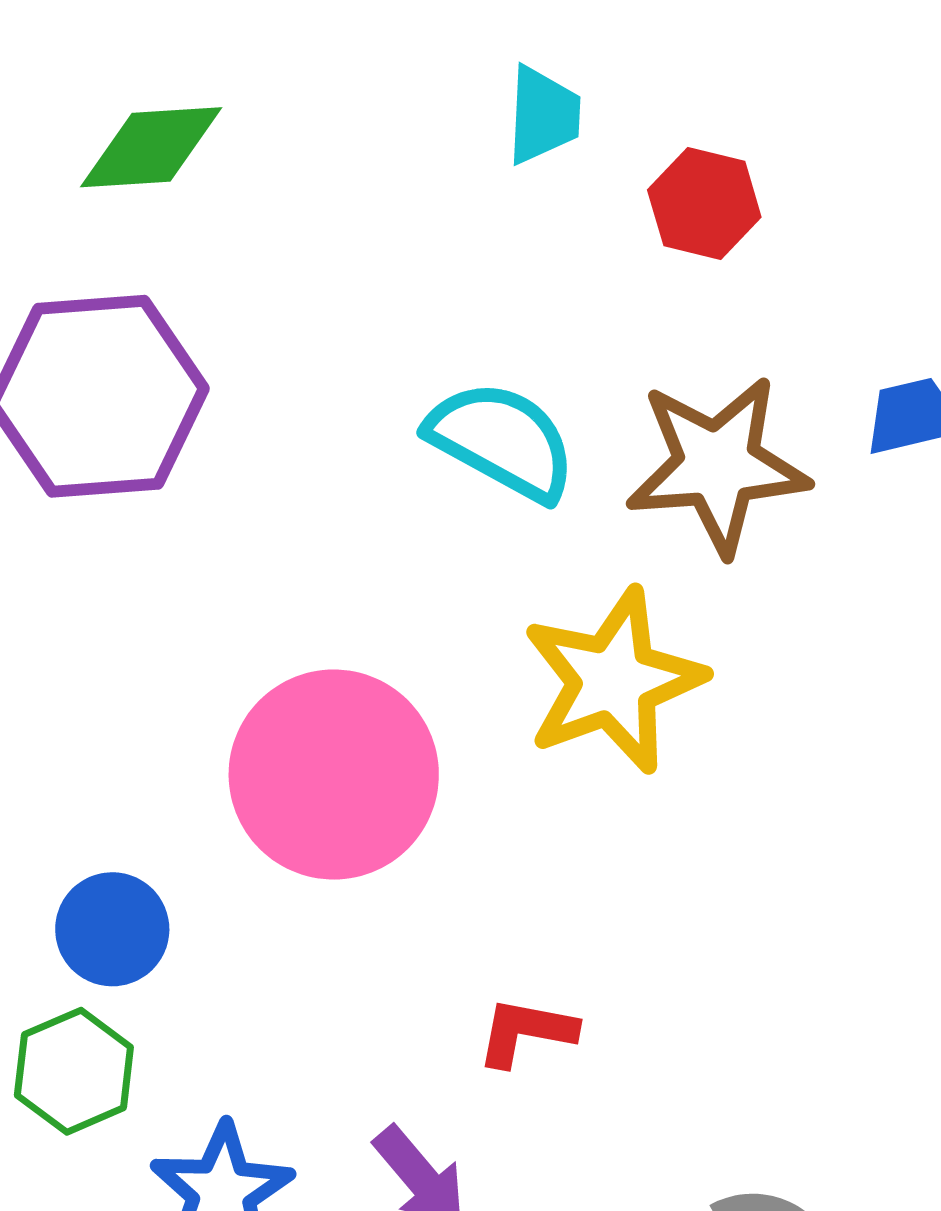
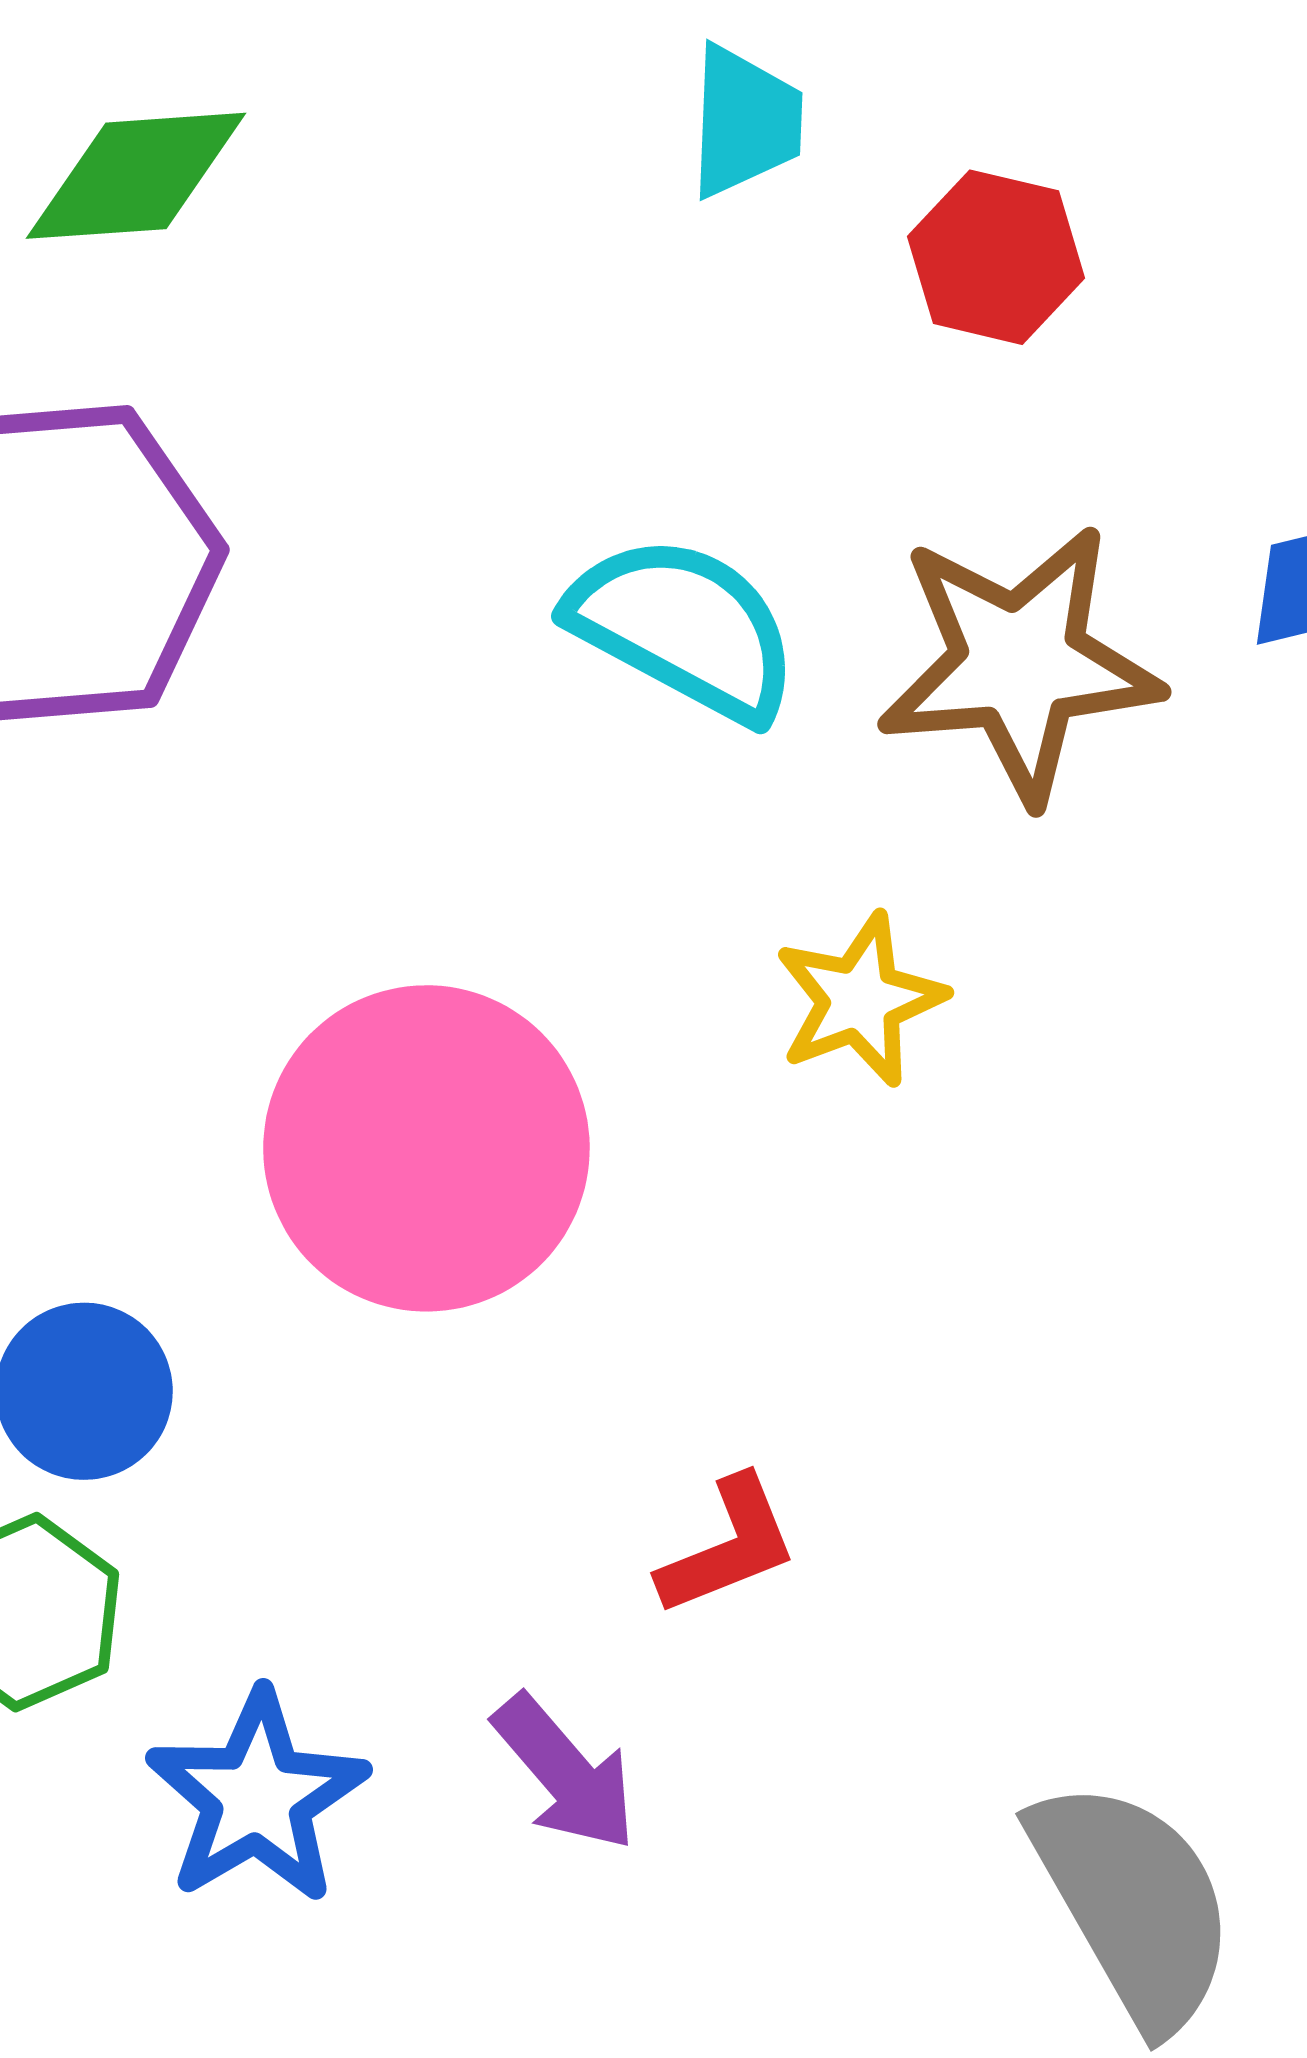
yellow star: (613, 681) -> (860, 1000), size x0.6
red L-shape: (526, 1032) -> (728, 1546), turned 148

